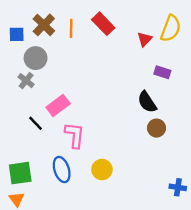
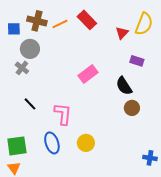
brown cross: (44, 25) -> (37, 21), turned -30
orange line: (71, 28) -> (60, 24), turned 63
pink rectangle: (58, 106) -> (88, 74), moved

